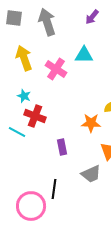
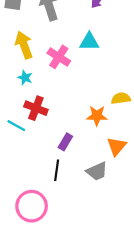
cyan star: (24, 96) -> (25, 78), moved
purple rectangle: (62, 147) -> (65, 142), turned 42
black line: (54, 189) -> (57, 170), moved

